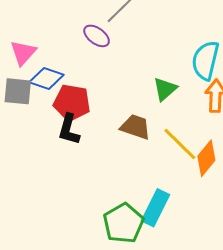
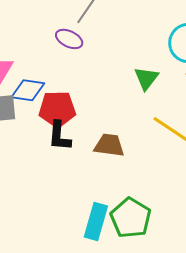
brown trapezoid: (136, 127) -> (109, 145), moved
cyan rectangle: (155, 208) -> (96, 222), moved

